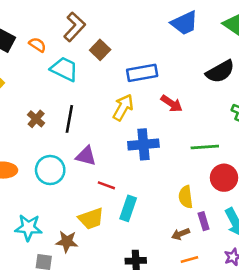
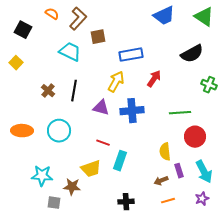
orange semicircle: (37, 45) -> (52, 14), moved
brown square: (100, 50) -> (98, 37), turned 35
red arrow: (172, 104) -> (154, 79), turned -90
purple triangle: (86, 156) -> (101, 108), moved

